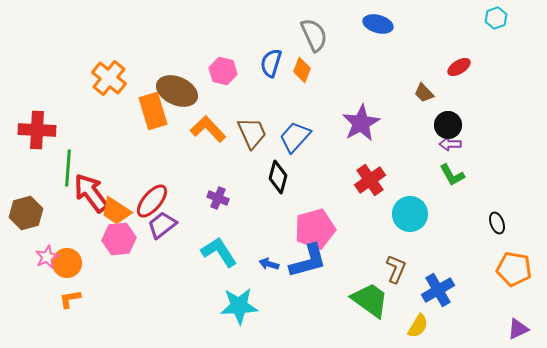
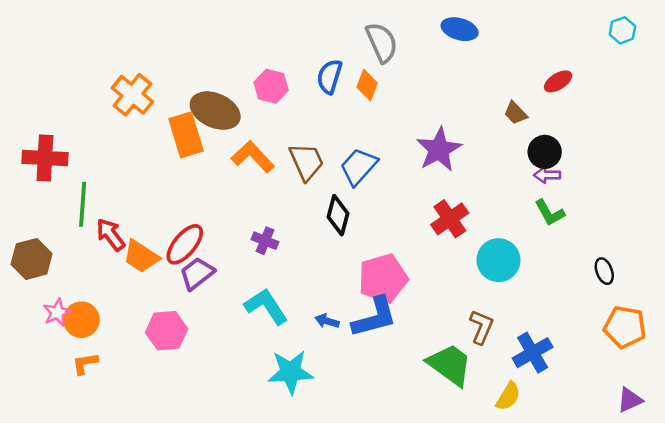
cyan hexagon: (496, 18) -> (622, 30), moved
red arrow: (91, 193) -> (111, 235), size x0.7
pink hexagon: (119, 239) -> (167, 331), moved

